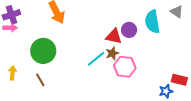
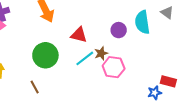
red triangle: (114, 36) -> (79, 35), moved
green circle: (43, 51) -> (45, 55), moved
brown line: (40, 80) -> (35, 87), moved

